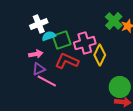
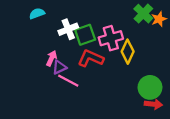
white cross: (39, 24) -> (68, 29), moved
cyan semicircle: (49, 36) -> (37, 14), moved
pink arrow: (36, 54) -> (51, 58), moved, turned -56

